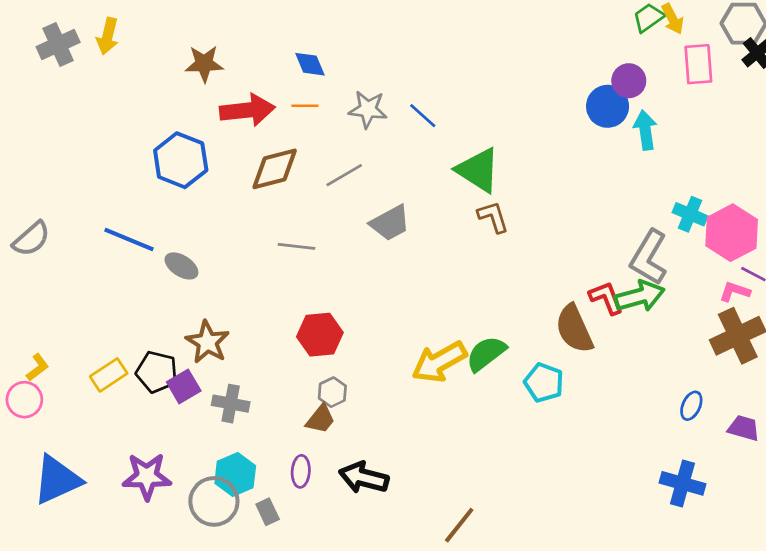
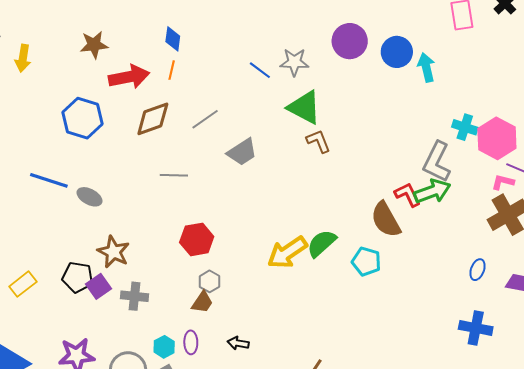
yellow arrow: (108, 36) -> (23, 58), moved
blue diamond: (310, 64) -> (173, 39), turned 35
purple circle: (629, 81) -> (350, 41), moved, size x1.4
orange line: (305, 106) -> (172, 70), turned -72
gray star: (368, 109) -> (294, 62), moved
yellow rectangle: (109, 375) -> (23, 284), moved
cyan hexagon: (235, 474) -> (164, 347), moved, size x0.7
black arrow: (364, 478) -> (238, 343), size x0.6

